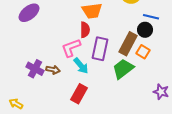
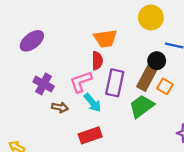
black circle: (145, 30) -> (157, 61), moved
purple cross: (35, 69) -> (44, 84), moved
red rectangle: (79, 94) -> (90, 135), turned 42

